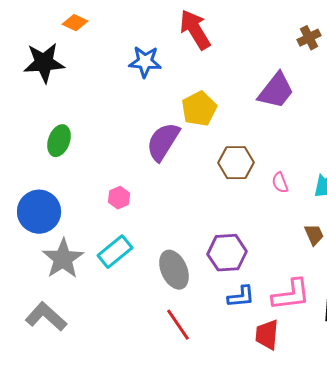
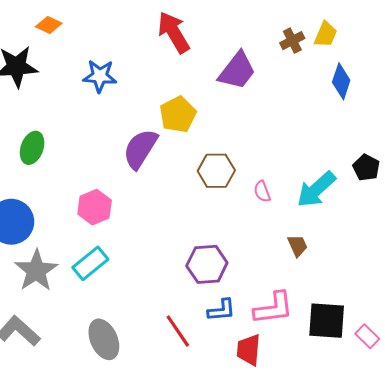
blue star: (145, 62) -> (100, 76), moved
purple trapezoid: (276, 91) -> (237, 71), moved
pink hexagon: (119, 198) -> (95, 207), size x1.5
gray ellipse: (174, 270) -> (104, 339), moved
red line: (178, 325) -> (178, 331), moved

